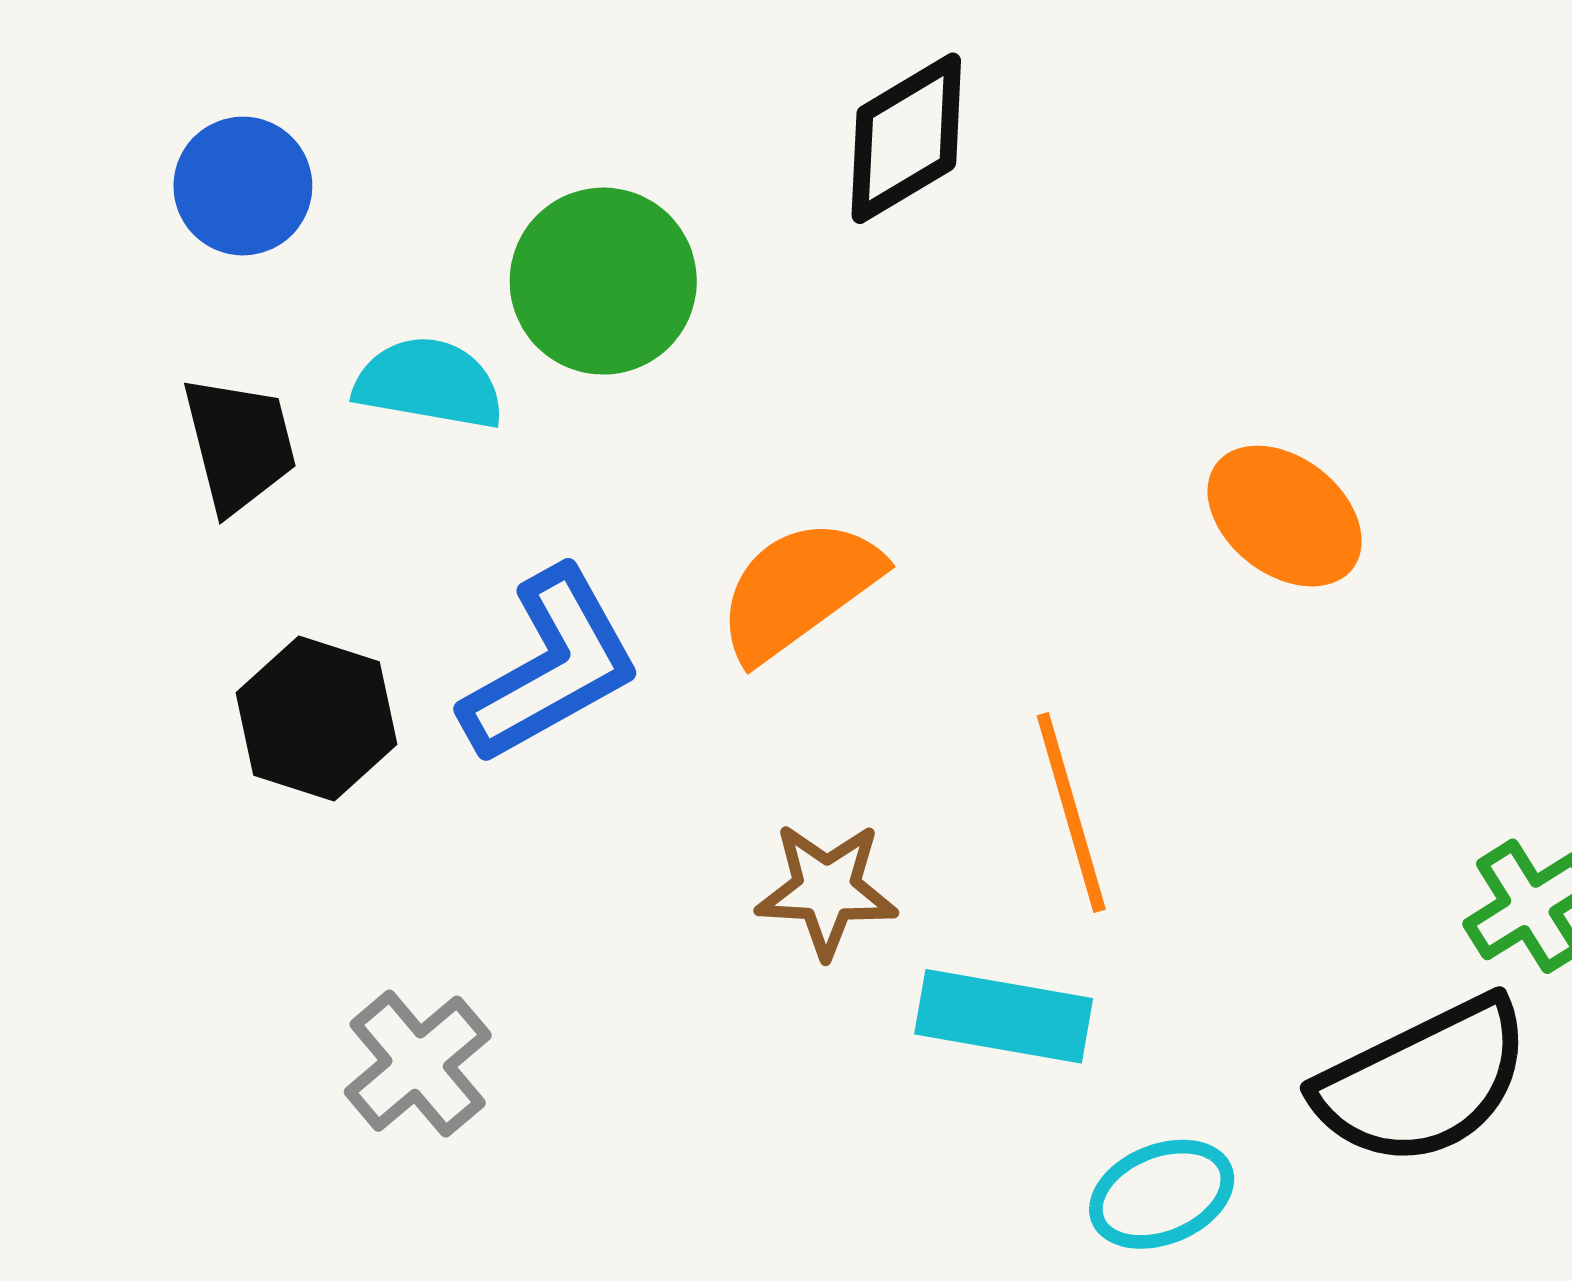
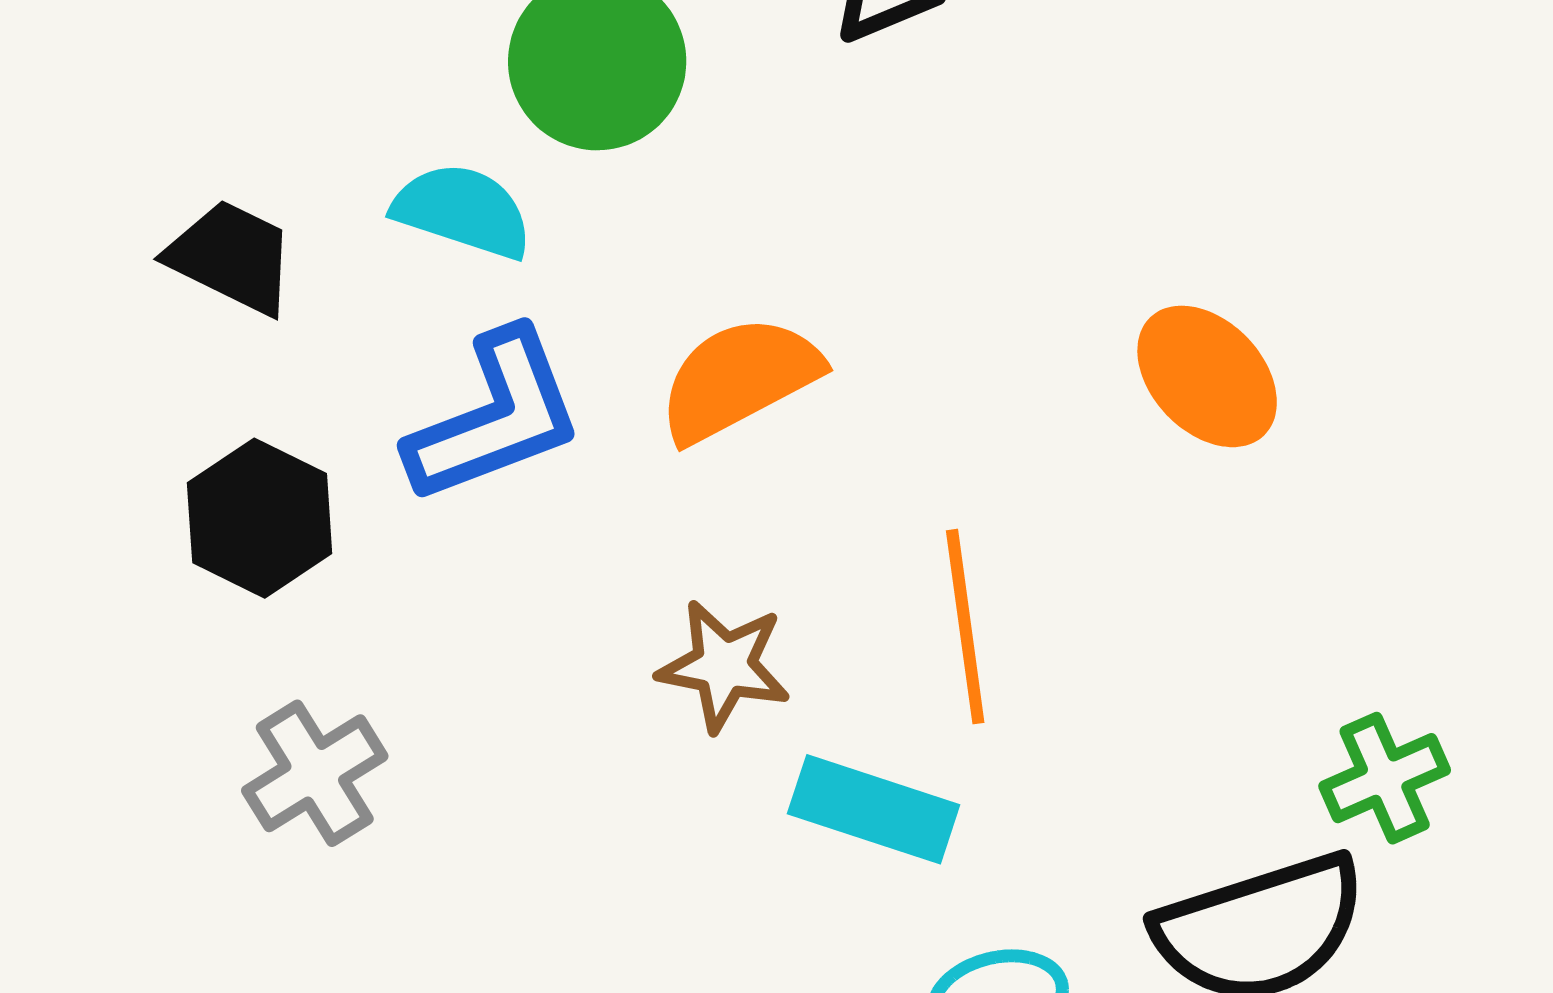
cyan semicircle: (429, 383) -> (463, 211), moved
black trapezoid: (239, 444) -> (231, 257), moved, turned -58
black hexagon: (317, 718) -> (260, 518), moved

